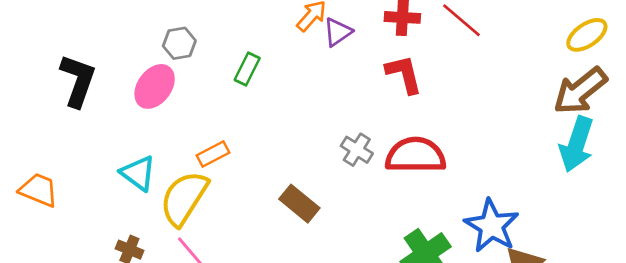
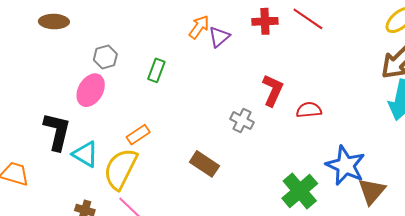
red L-shape: (404, 74) -> (273, 90), moved, turned 44
black L-shape: (78, 81) -> (57, 132), moved
red semicircle: (416, 155) -> (309, 110), moved, size x0.6

